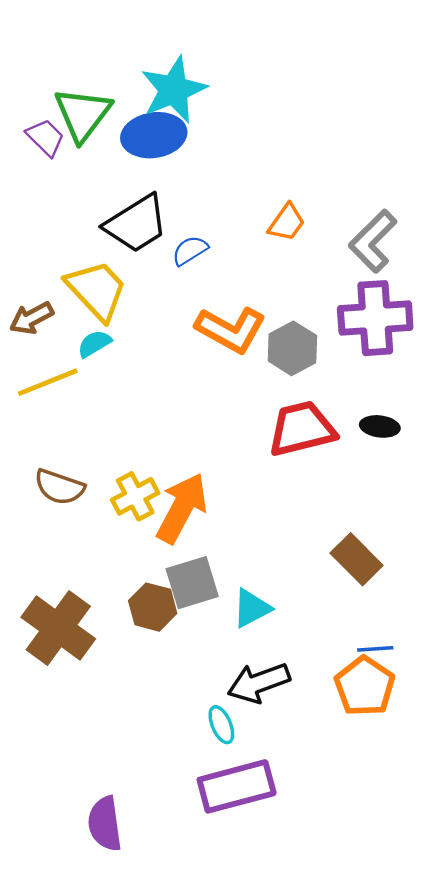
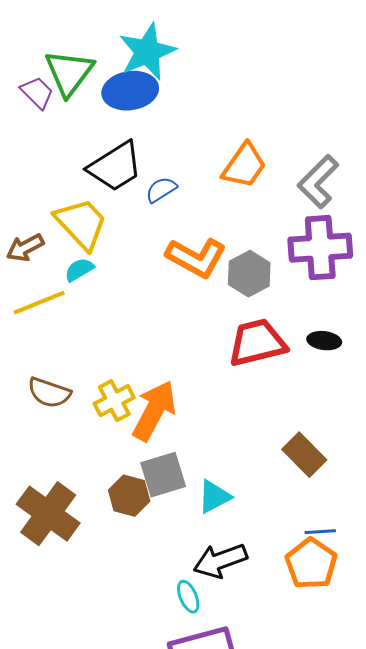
orange trapezoid: (287, 223) -> (244, 166), size x1.4

